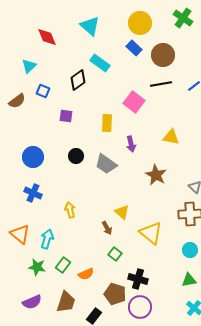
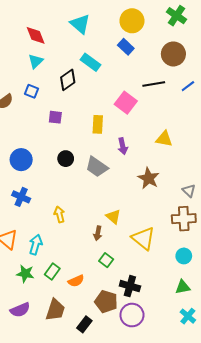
brown circle: (163, 55) -> (173, 54), moved
cyan triangle: (29, 66) -> (36, 61), moved
brown arrow: (107, 228) -> (98, 233), turned 40

